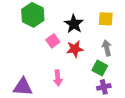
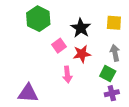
pink arrow: (58, 78) -> (67, 75), moved

